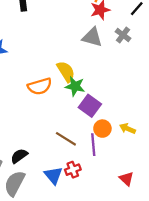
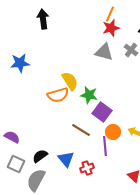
yellow semicircle: (66, 71) -> (70, 81), moved
brown line: (66, 139) -> (81, 130), moved
blue triangle: (53, 175) -> (66, 159), moved

